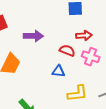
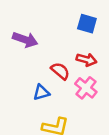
blue triangle: (59, 71) -> (41, 92), turned -40

